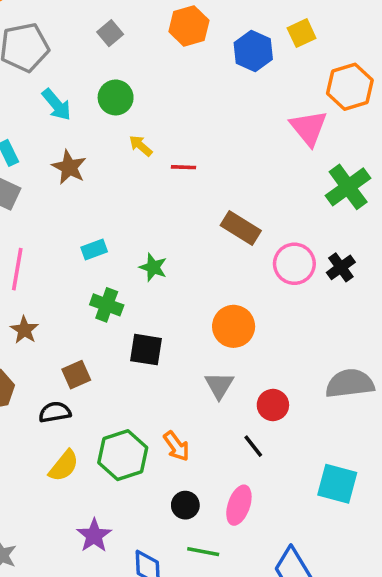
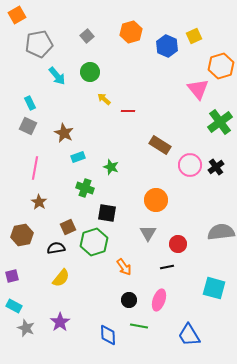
brown star: (69, 167) -> (64, 133), moved
black line: (253, 446) -> (167, 267), turned -64
green hexagon: (123, 455) -> (94, 242), moved
purple star: (94, 536) -> (60, 322), moved

